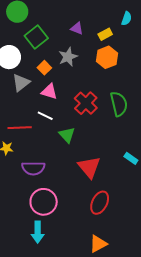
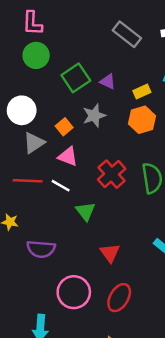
green square: (36, 37) -> (76, 78), moved
red line: (20, 128) -> (28, 181), moved
red triangle: (89, 167) -> (110, 253), size x0.7
pink circle: (44, 202) -> (74, 292), moved

